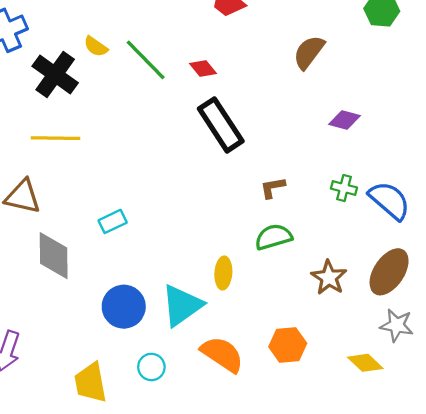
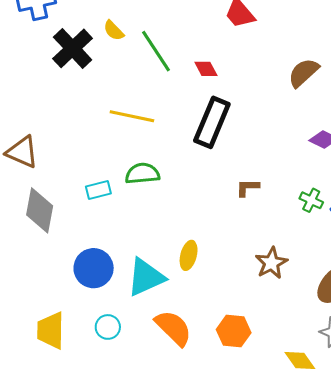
black rectangle: (221, 125) -> (212, 122), turned 45
yellow line: (55, 138) -> (132, 116), moved
green semicircle: (273, 237) -> (142, 173), moved
brown star: (329, 278) -> (271, 263), moved

